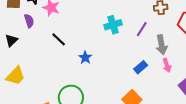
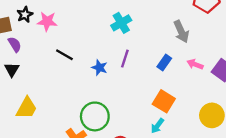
purple semicircle: (29, 21) -> (15, 44), moved
purple line: (142, 29) -> (125, 59), moved
pink arrow: (167, 65) -> (195, 64), moved, turned 144

